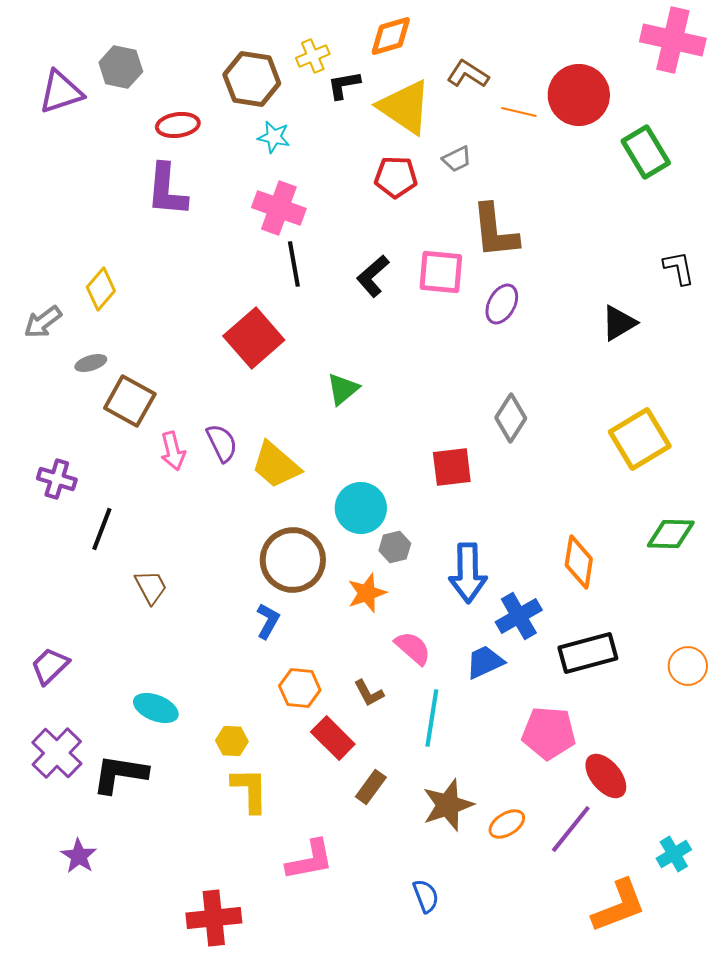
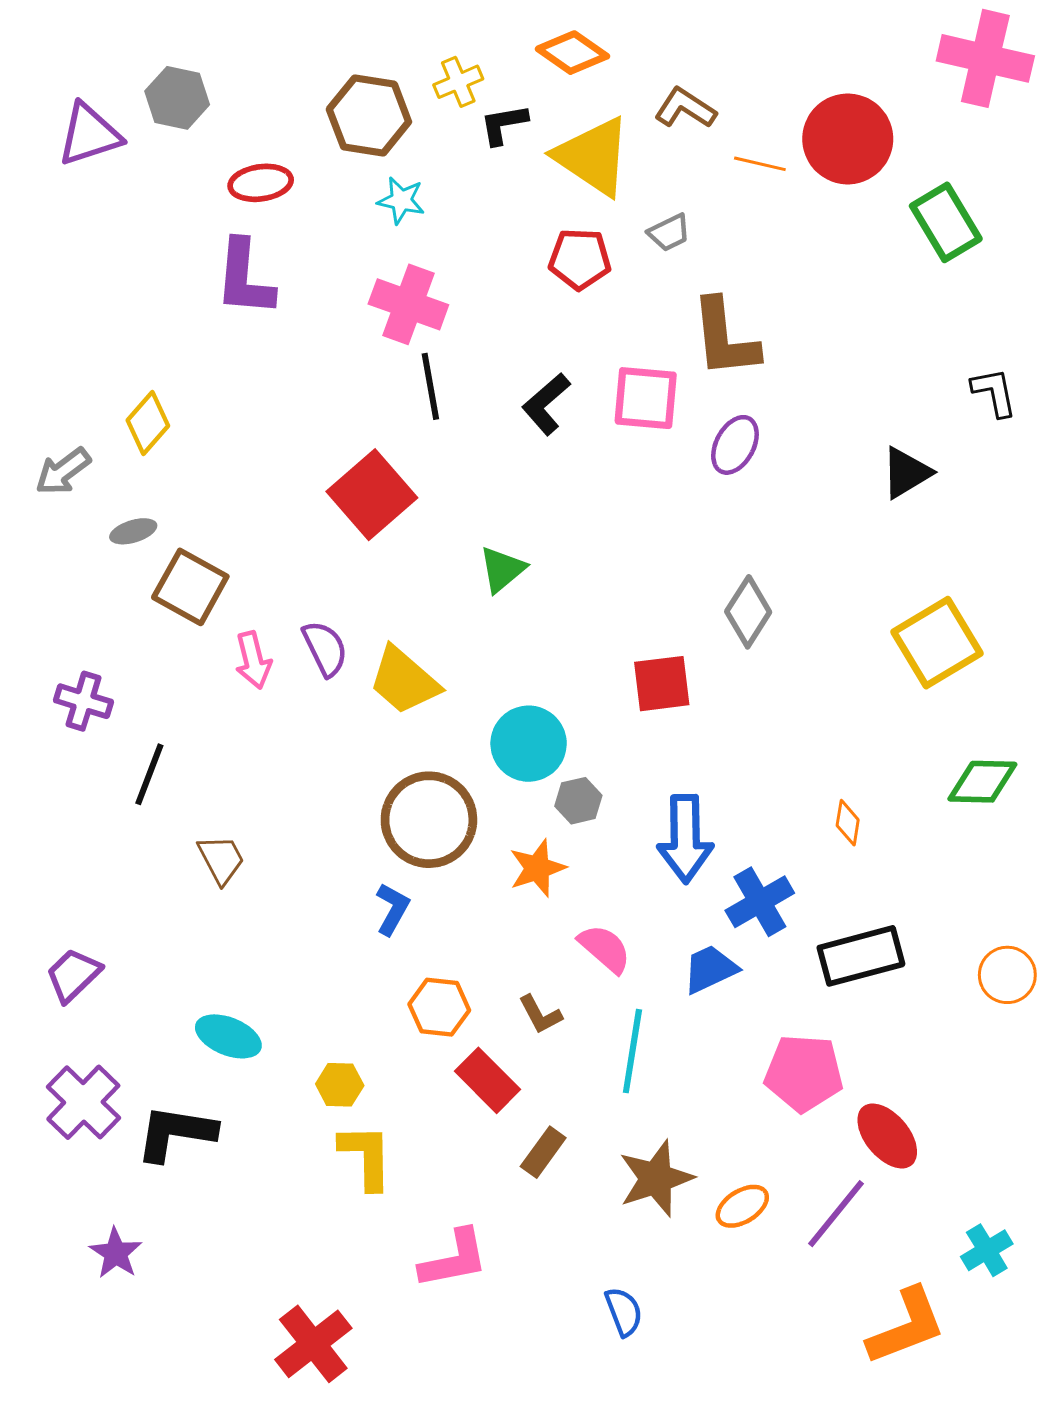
orange diamond: (391, 36) -> (572, 53), turned 51
orange diamond: (579, 562) -> (848, 823), size x0.6
red cross: (214, 918) -> (313, 1344), turned -32

